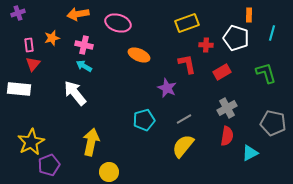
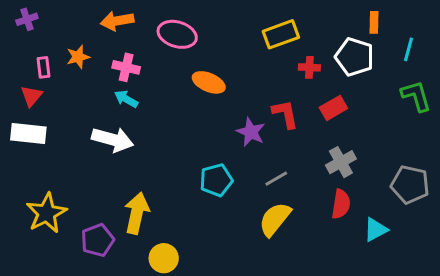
red triangle: (33, 64) -> (31, 96), moved
red L-shape: (187, 64) -> (285, 114), moved
green L-shape: (266, 73) -> (416, 96), moved
white arrow: (75, 93) -> (113, 140), turned 144
purple pentagon: (49, 165) -> (98, 240), moved

